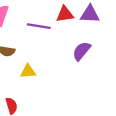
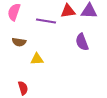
purple semicircle: (82, 51) -> (82, 42), turned -60

